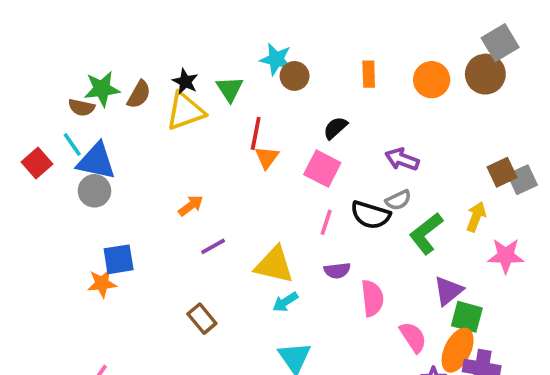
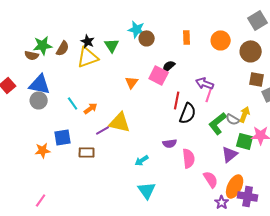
brown circle: (485, 74) -> (251, 51), moved
red line: (256, 133) -> (177, 100), moved
cyan line: (72, 145) -> (73, 103), moved
pink square: (322, 169) -> (159, 75), moved
brown square: (502, 172) -> (257, 79), moved, turned 35
gray semicircle: (398, 200) -> (233, 119), moved, turned 56
black semicircle: (370, 215) -> (188, 113), turned -85
pink line: (326, 222) -> (209, 95), moved
blue square: (119, 259) -> (63, 137), moved
yellow triangle: (274, 265) -> (120, 122), moved
green square: (467, 317) -> (245, 141), moved
brown rectangle: (202, 319) -> (87, 152), moved, turned -49

